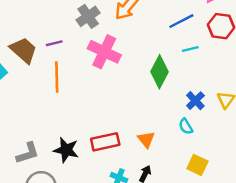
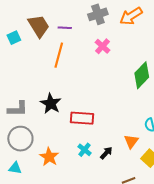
pink cross: (104, 52) -> (102, 46), size x0.6
orange triangle: (146, 139) -> (131, 141), moved
black star: (66, 150) -> (51, 104), moved

